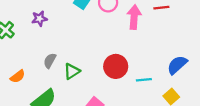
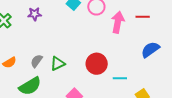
gray semicircle: (50, 61) -> (37, 61), moved
blue semicircle: (177, 65) -> (150, 50), moved

